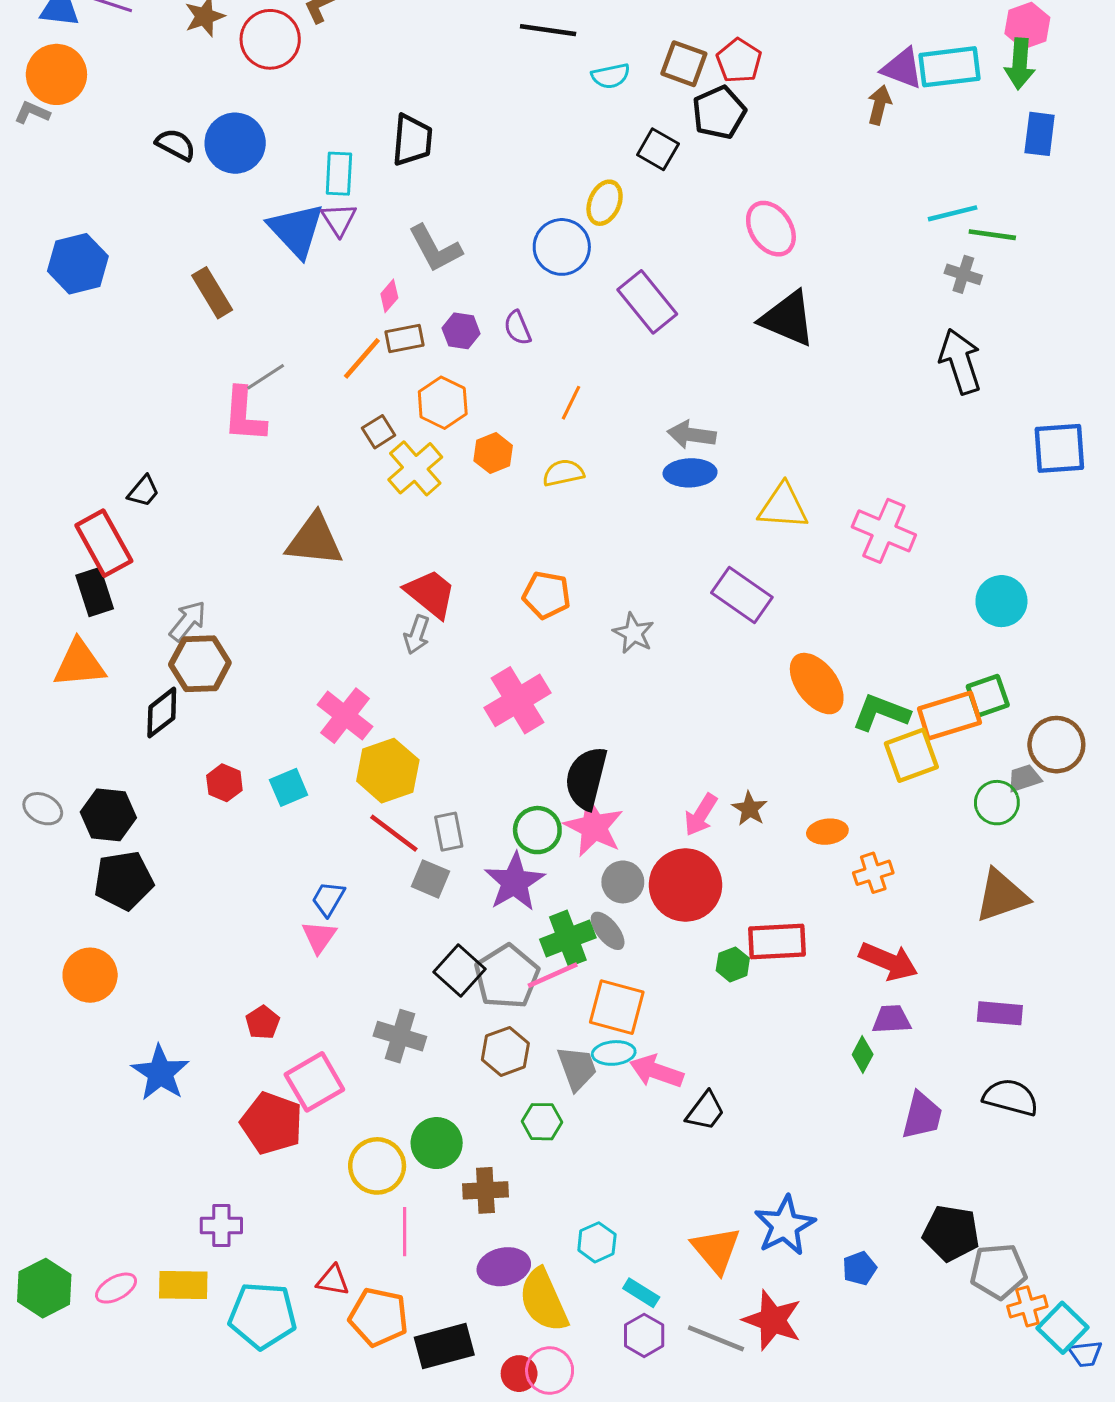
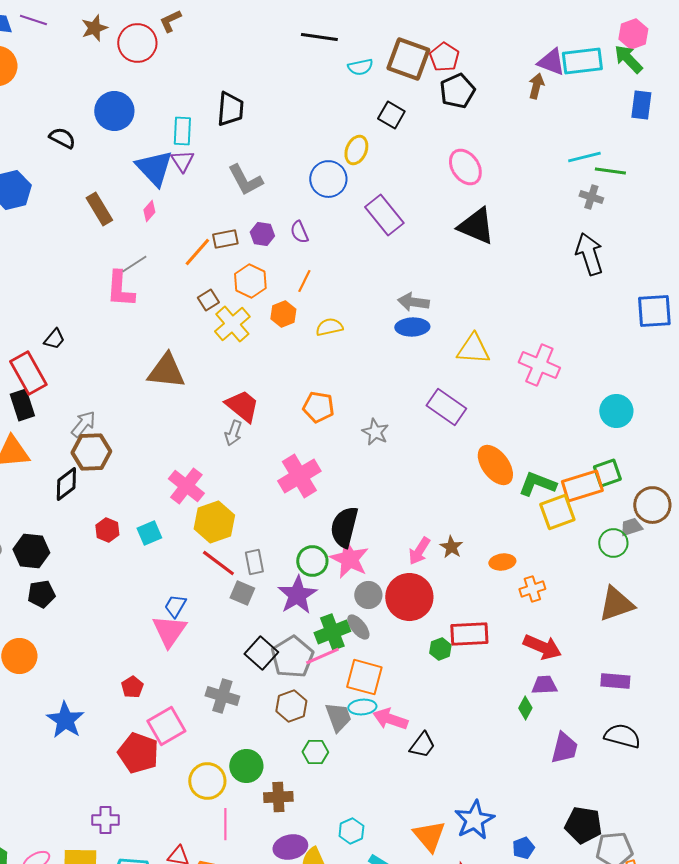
brown square: (684, 64) -> (408, 59), size x1.4
green arrow: (1020, 64) -> (628, 59), turned 132
black pentagon: (719, 113) -> (457, 91), moved
black semicircle: (176, 145) -> (62, 138), moved
pink diamond: (389, 296) -> (149, 211), moved
orange line: (571, 403) -> (304, 281), moved
black pentagon: (124, 880) -> (41, 594), size x0.7
pink triangle: (319, 937) -> (169, 631), size x1.5

